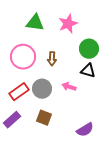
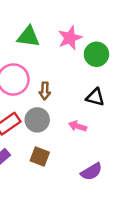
green circle: (89, 49) -> (96, 54), moved
brown arrow: (52, 59) -> (45, 91), moved
pink arrow: (69, 87) -> (78, 126), moved

